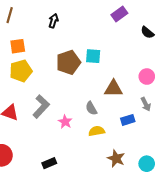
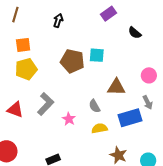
purple rectangle: (119, 14) -> (109, 14), moved
black semicircle: (147, 32) -> (135, 33), moved
brown pentagon: (68, 62) -> (72, 61), turned 30
blue rectangle: (128, 120) -> (130, 118), size x1.6

